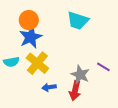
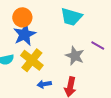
purple line: (103, 67) -> (98, 45), moved
gray star: (80, 75) -> (75, 56), moved

